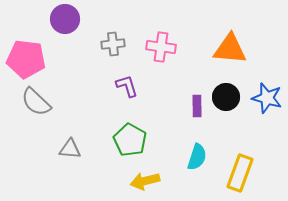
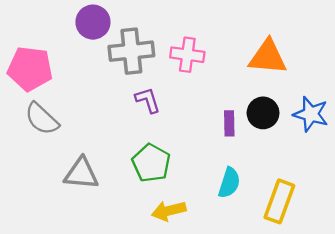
purple circle: (65, 19) -> (93, 22), moved
gray cross: (113, 44) -> (131, 51), size x1.6
gray triangle: (70, 149) -> (81, 173), size x1.4

